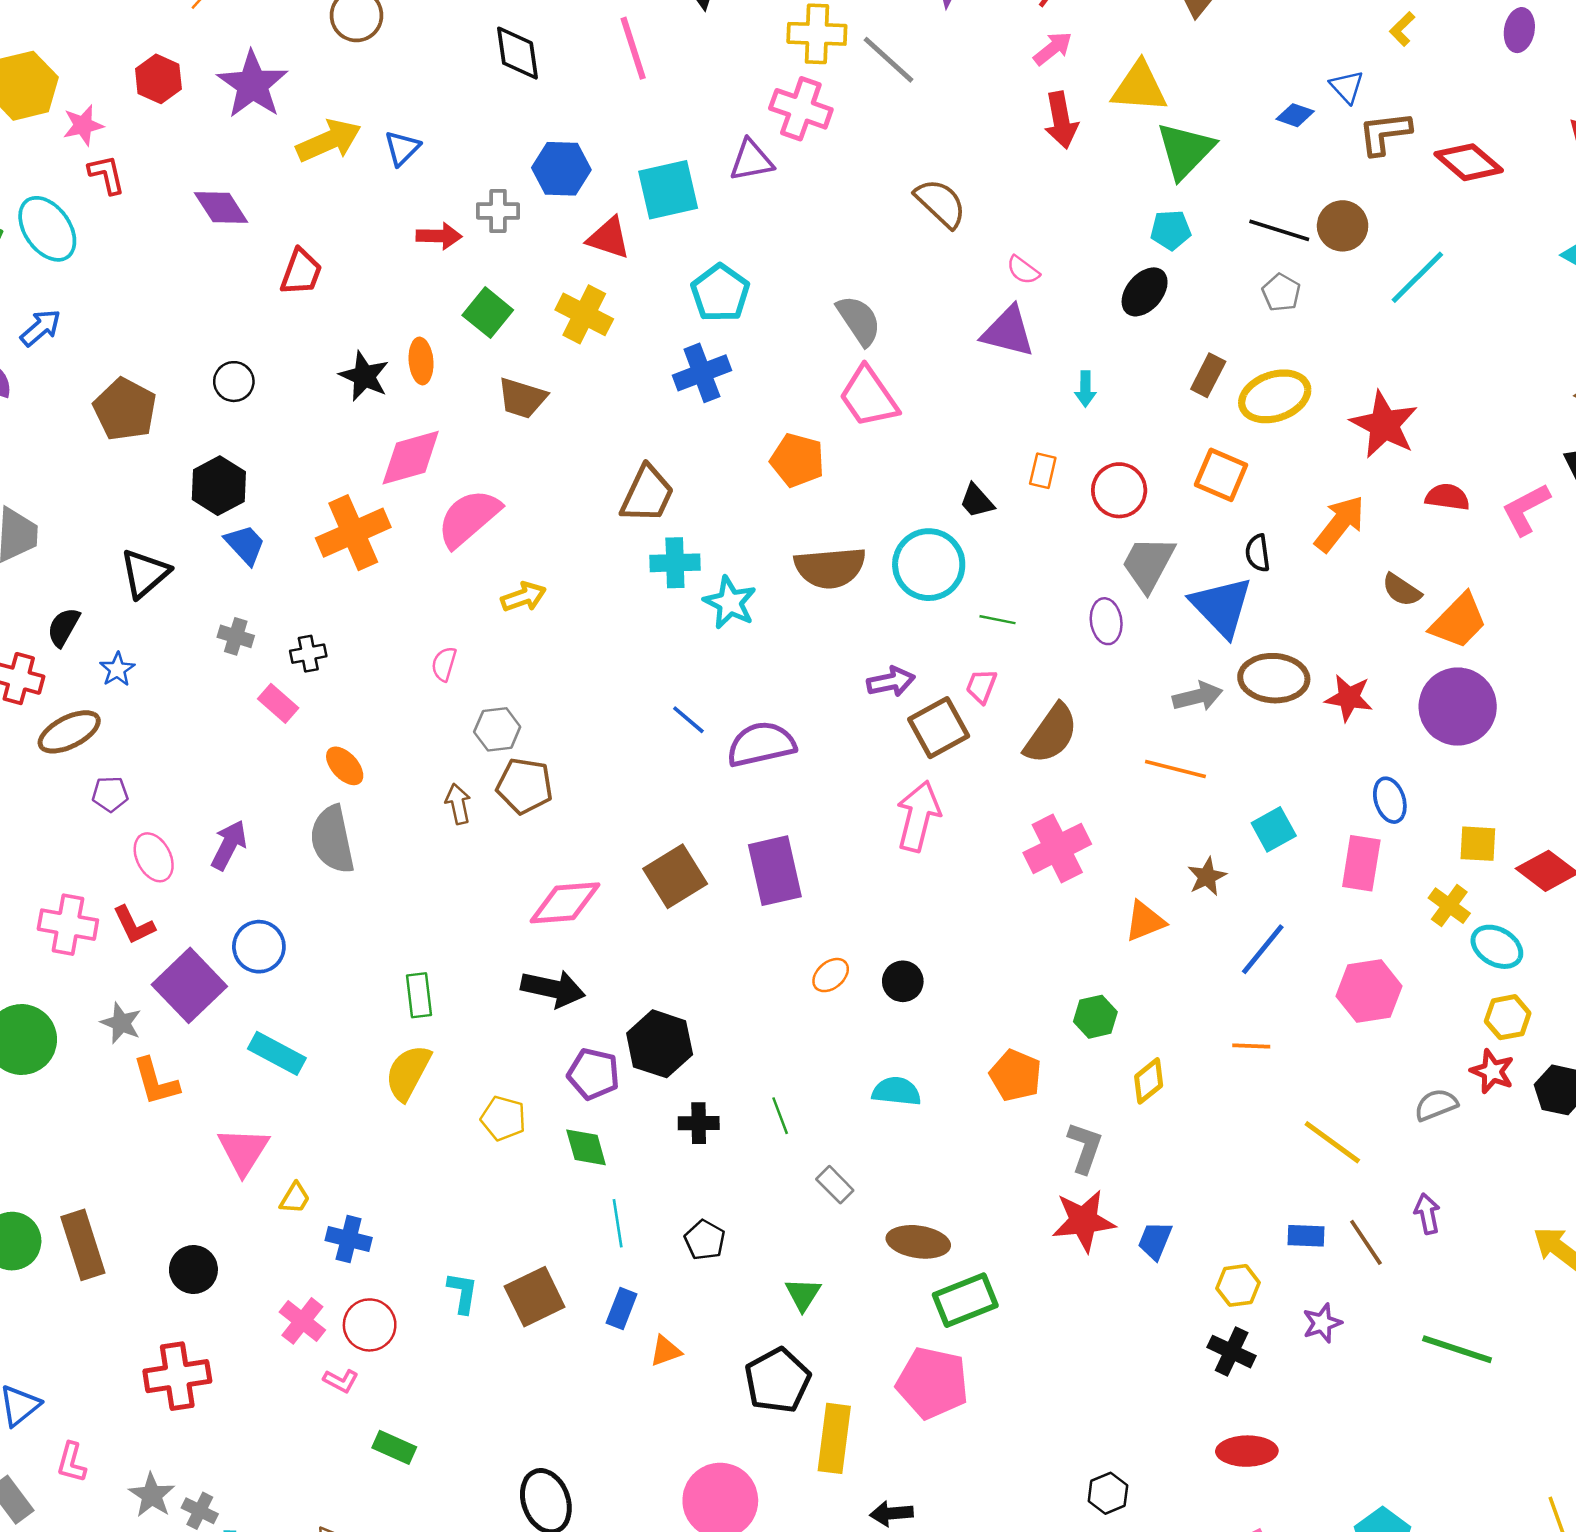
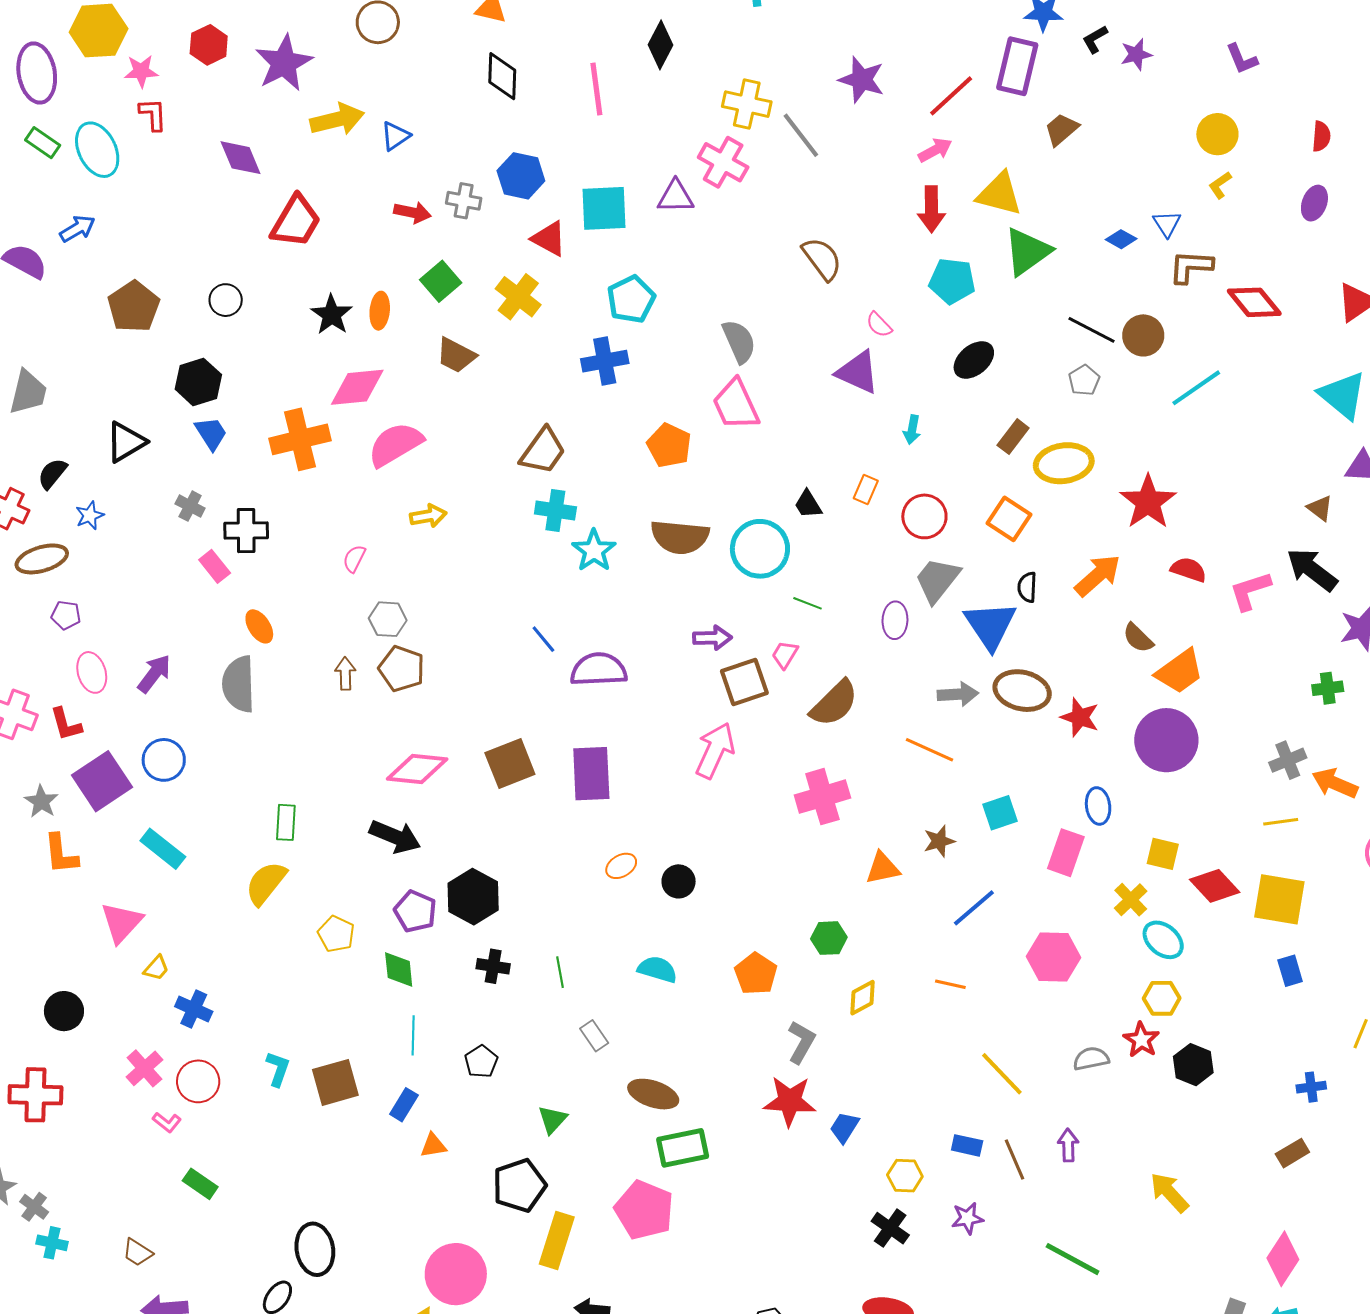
cyan pentagon: (1171, 230) -> (952, 281), moved, size x1.4
red trapezoid: (301, 272) -> (296, 221), size x1.4
black cross: (308, 654) -> (246, 531), size x1.5

